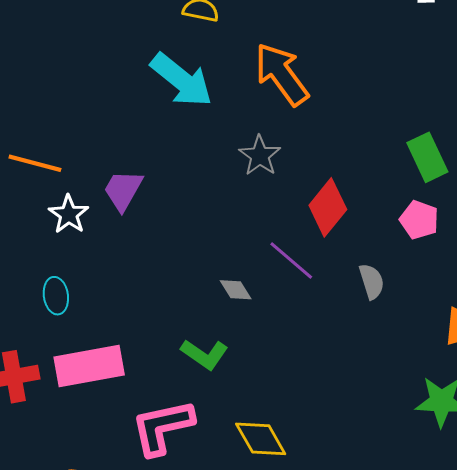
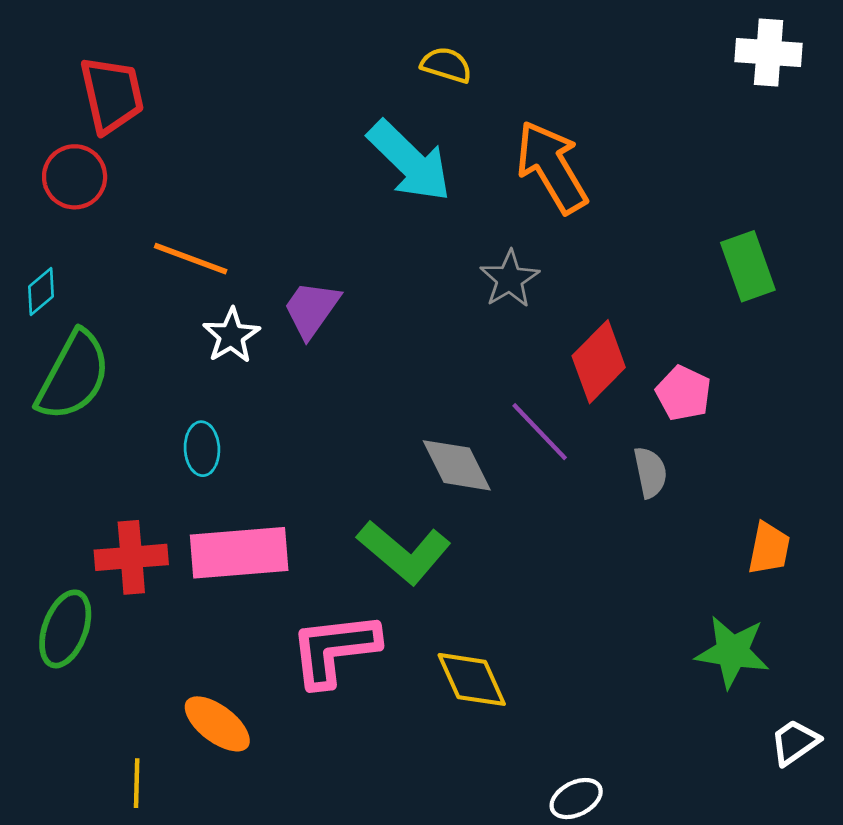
green rectangle: (427, 157) -> (748, 266), moved
pink pentagon: (419, 220) -> (683, 393), moved
gray diamond: (236, 290) -> (457, 465), size x1.6
green L-shape: (205, 354) -> (404, 552), size x1.4

